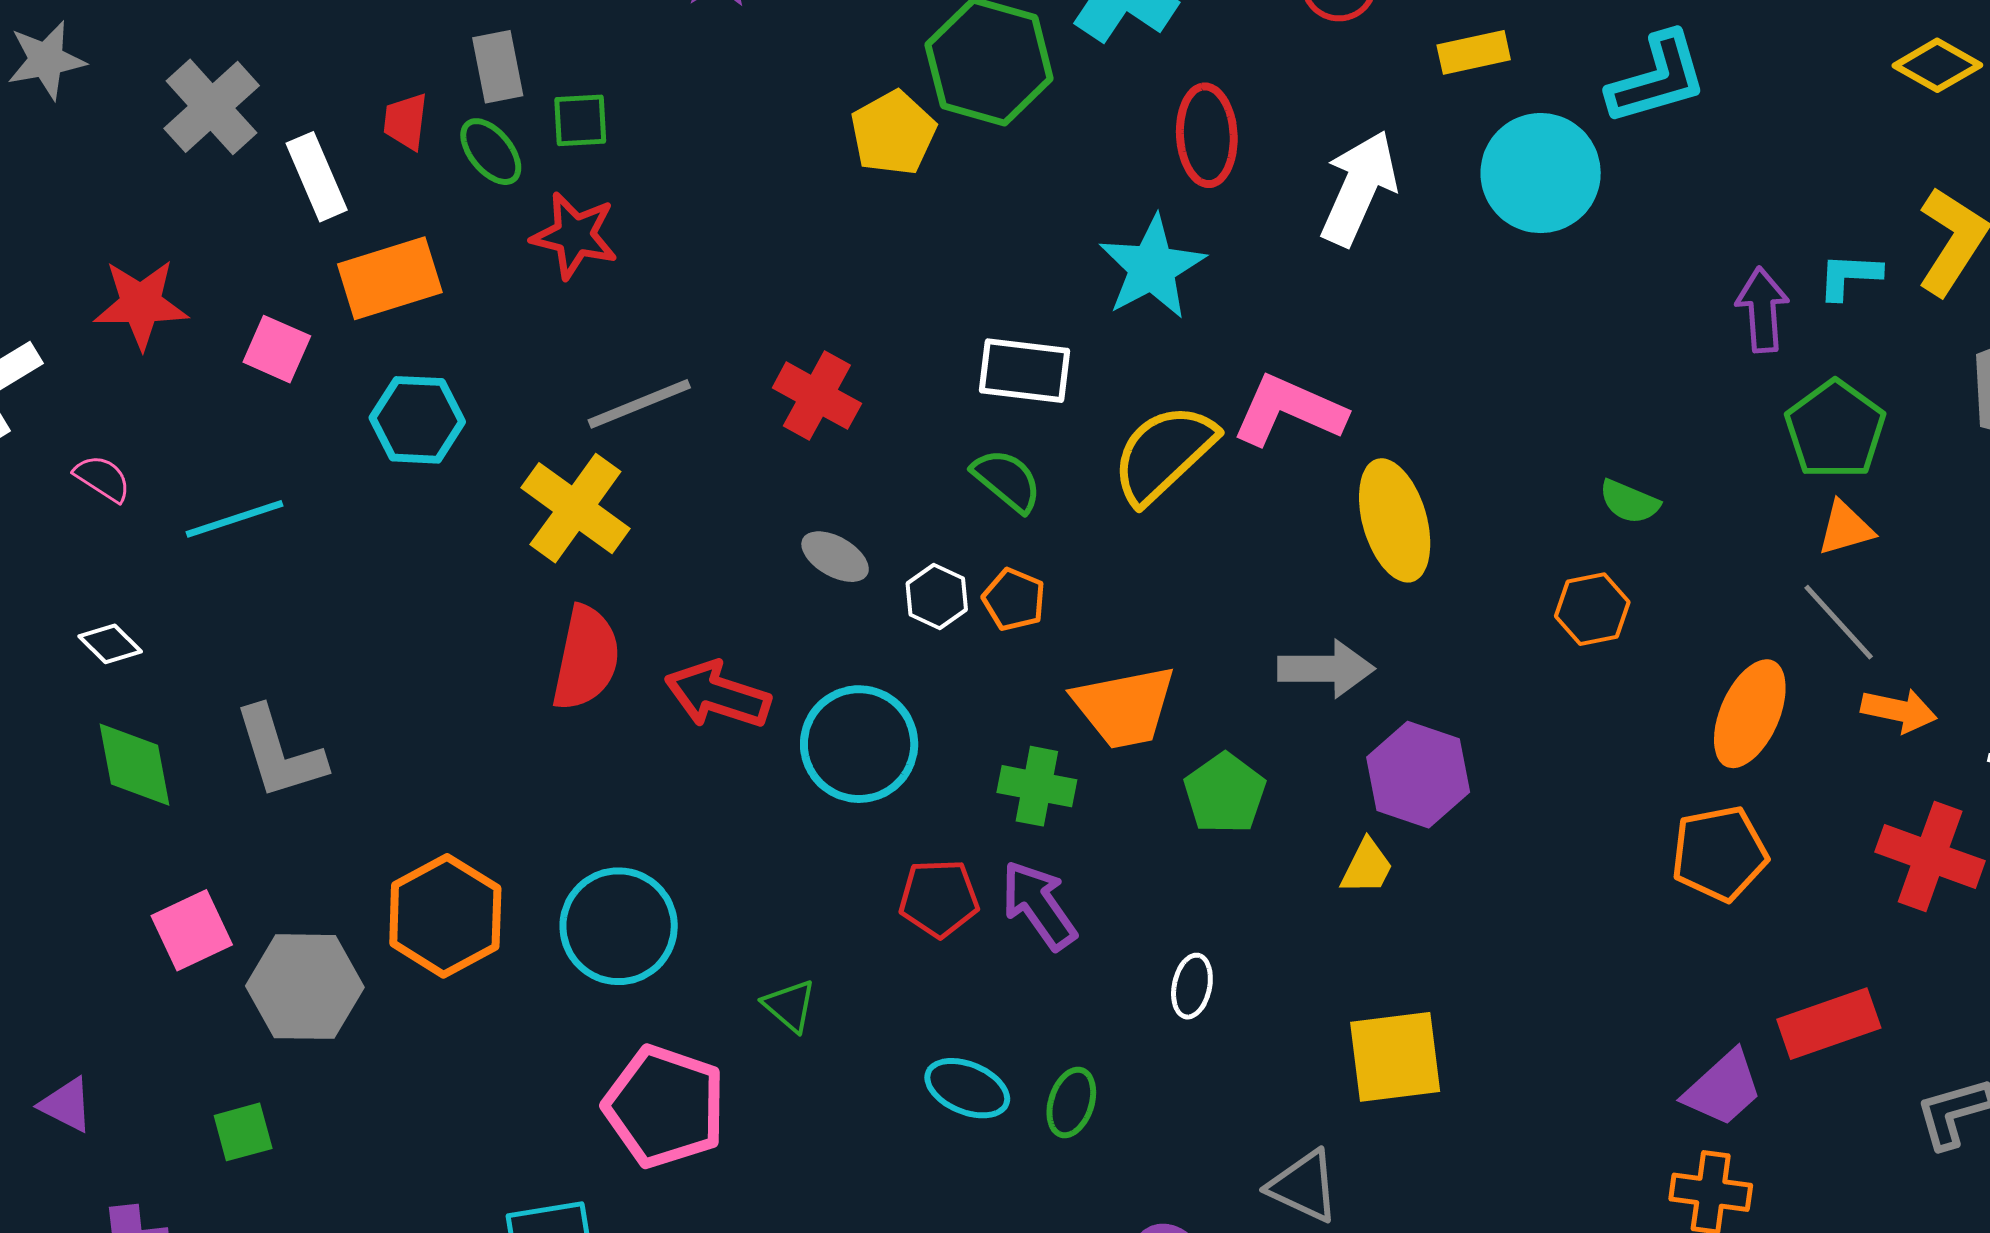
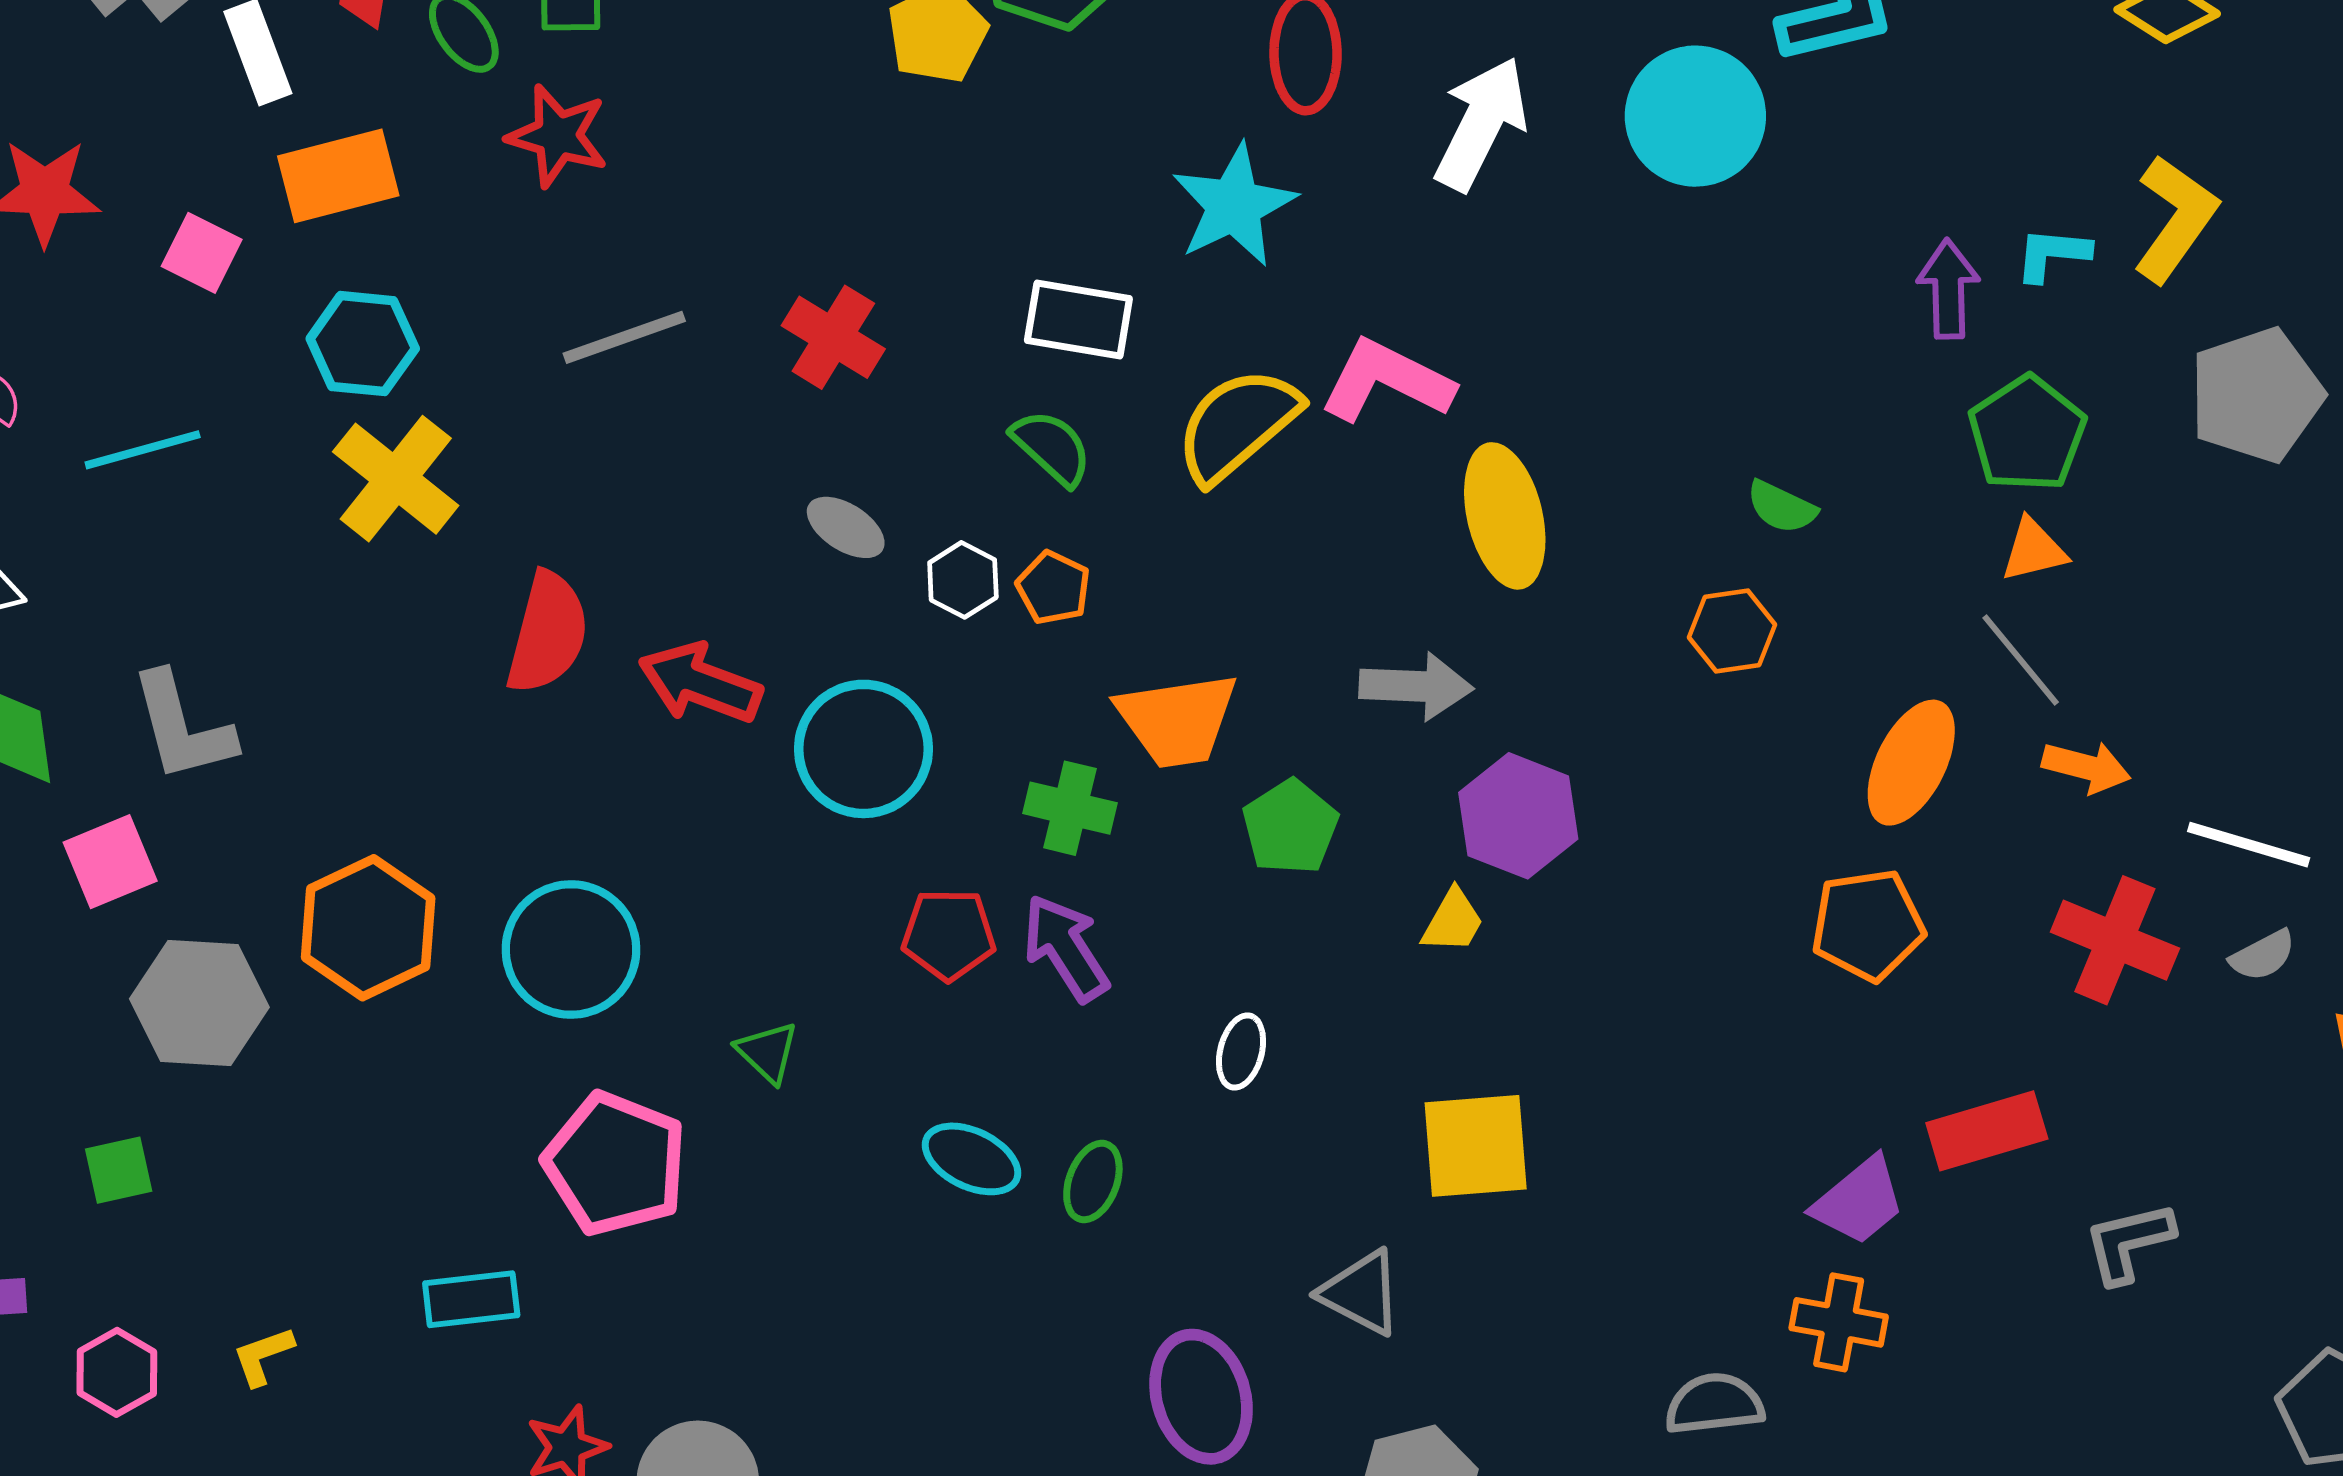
yellow cross: (575, 508) -> (396, 479), moved
pink square: (192, 930) -> (110, 862), moved

